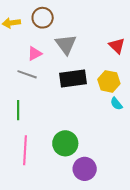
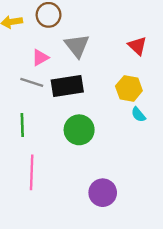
black rectangle: (73, 79) -> (67, 86), moved
green circle: (65, 143) -> (79, 130), moved

